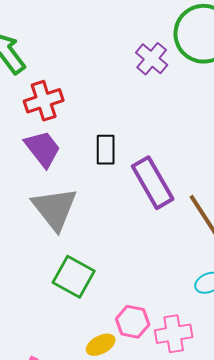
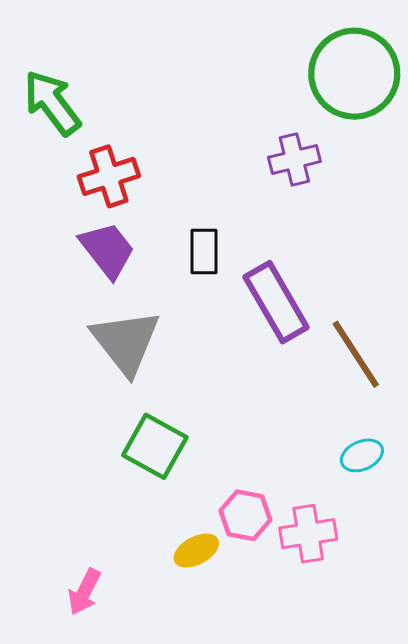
purple cross: (152, 59) -> (294, 159), moved, turned 36

